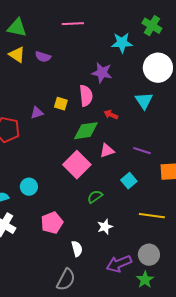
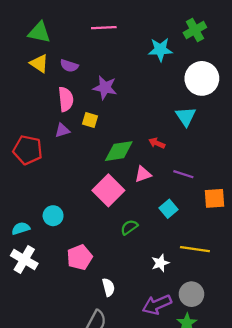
green cross: (152, 26) -> (195, 30), turned 30
purple star: (102, 73) -> (105, 88), moved
pink semicircle: (86, 96) -> (66, 99), moved
red arrow: (111, 115) -> (157, 143), moved
white star: (105, 227) -> (160, 263), moved

